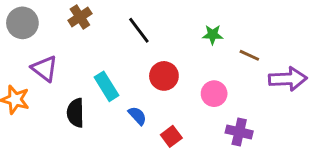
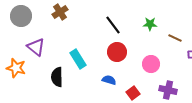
black line: (139, 30) -> (113, 25), moved
blue semicircle: (137, 116) -> (109, 80), moved, turned -32
red square: (171, 136) -> (133, 93), moved

